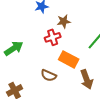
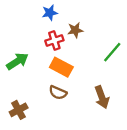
red cross: (53, 37) -> (54, 41), moved
orange rectangle: (69, 59) -> (61, 67), moved

